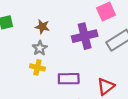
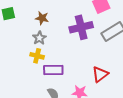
purple rectangle: (69, 79) -> (53, 70), moved

